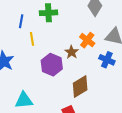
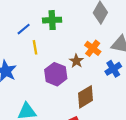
blue line: (21, 21) -> (24, 29), turned 40
blue cross: (107, 60) -> (113, 69), turned 35

